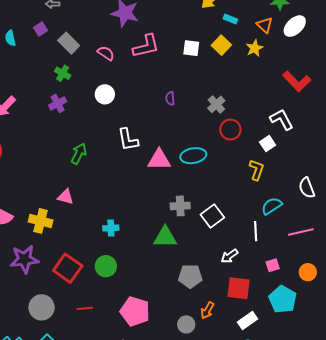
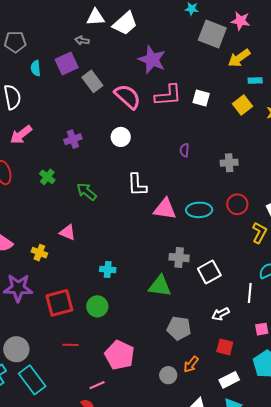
cyan rectangle: (230, 19) -> (255, 81), turned -32
purple square: (41, 29) -> (67, 63), size x1.6
white square: (191, 48) -> (201, 98), moved
pink semicircle: (106, 53) -> (128, 97), size x1.6
green cross: (63, 73) -> (47, 177), moved
gray cross: (216, 104) -> (229, 163), turned 30
red circle: (230, 130) -> (237, 204), moved
green arrow: (79, 154) -> (87, 192), turned -85
yellow cross: (41, 221) -> (39, 253), size x0.7
red square: (68, 268) -> (59, 303), turned 32
red square: (238, 288) -> (225, 347), size x0.7
gray circle: (42, 307) -> (16, 349), moved

